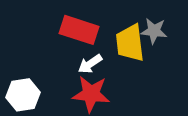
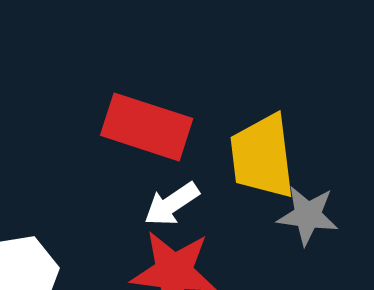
gray star: (154, 31) -> (308, 215), moved

